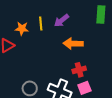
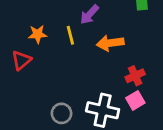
yellow line: (41, 23) -> (70, 35), moved
red cross: (79, 70) -> (135, 76), moved

